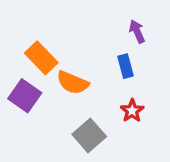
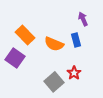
orange semicircle: (73, 83) -> (54, 44), moved
red star: (132, 111) -> (74, 73), moved

